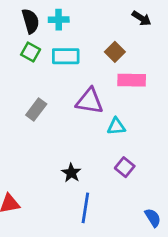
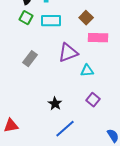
purple triangle: (90, 101) -> (68, 53), turned -30
blue line: (85, 208) -> (65, 129), turned 40

